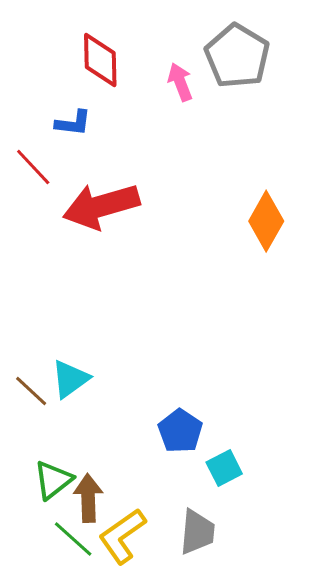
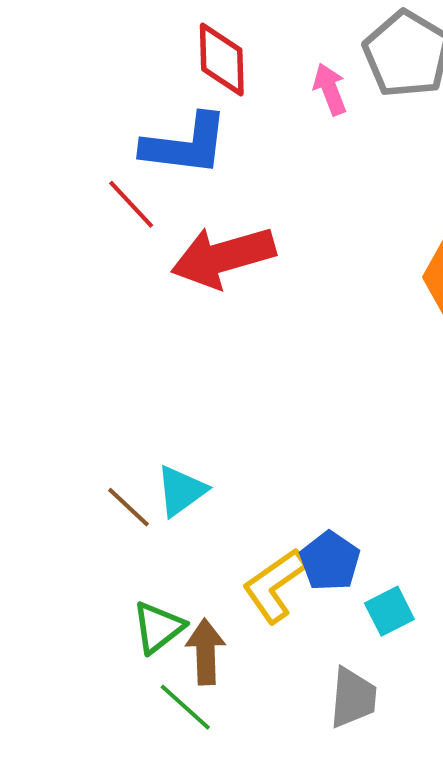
blue L-shape: (73, 123) -> (185, 145), size x1.8
yellow L-shape: (122, 536) -> (274, 585), moved

